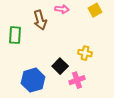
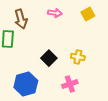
brown arrow: (40, 20) -> (21, 19), moved
black square: (60, 66) -> (49, 58), moved

